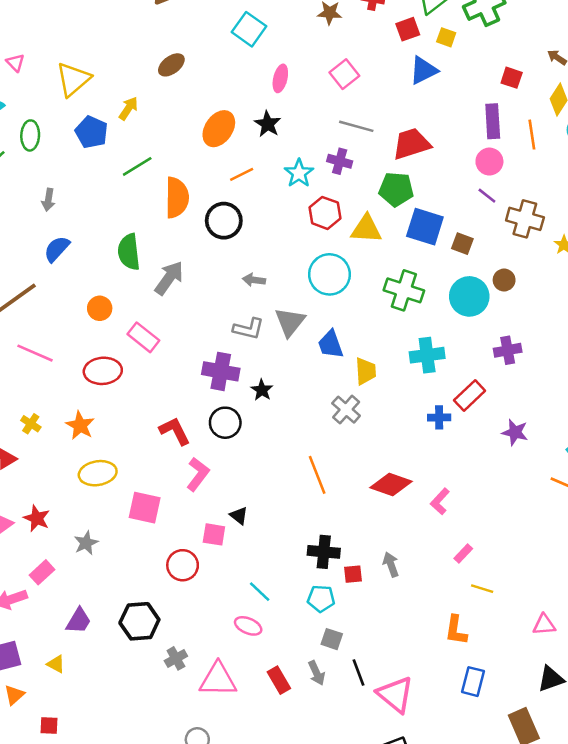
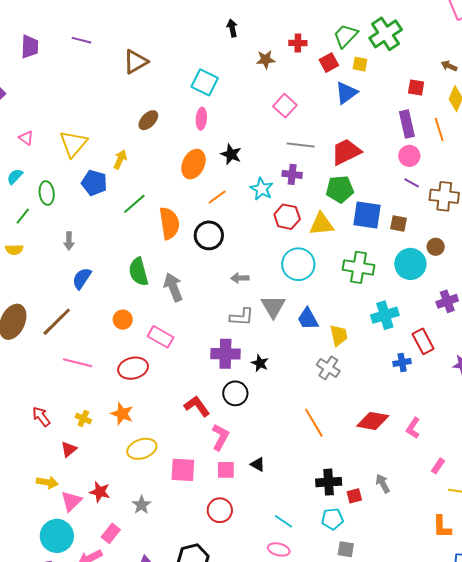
pink ellipse: (280, 78) -> (201, 119), moved
gray arrow: (169, 278) -> (173, 287), turned -48
red rectangle: (470, 395) -> (423, 341), turned -65
pink square: (214, 534) -> (226, 470), moved

